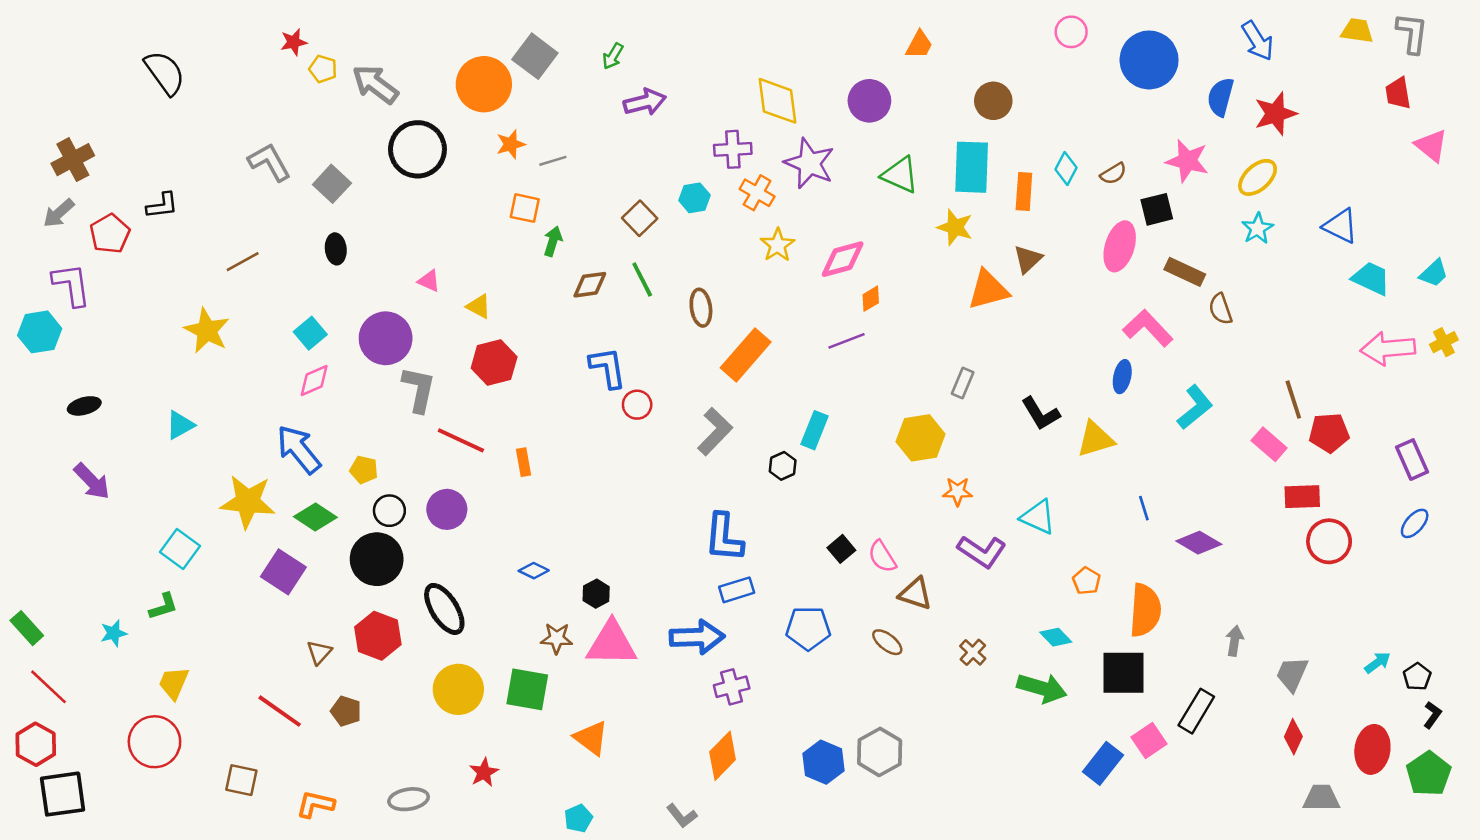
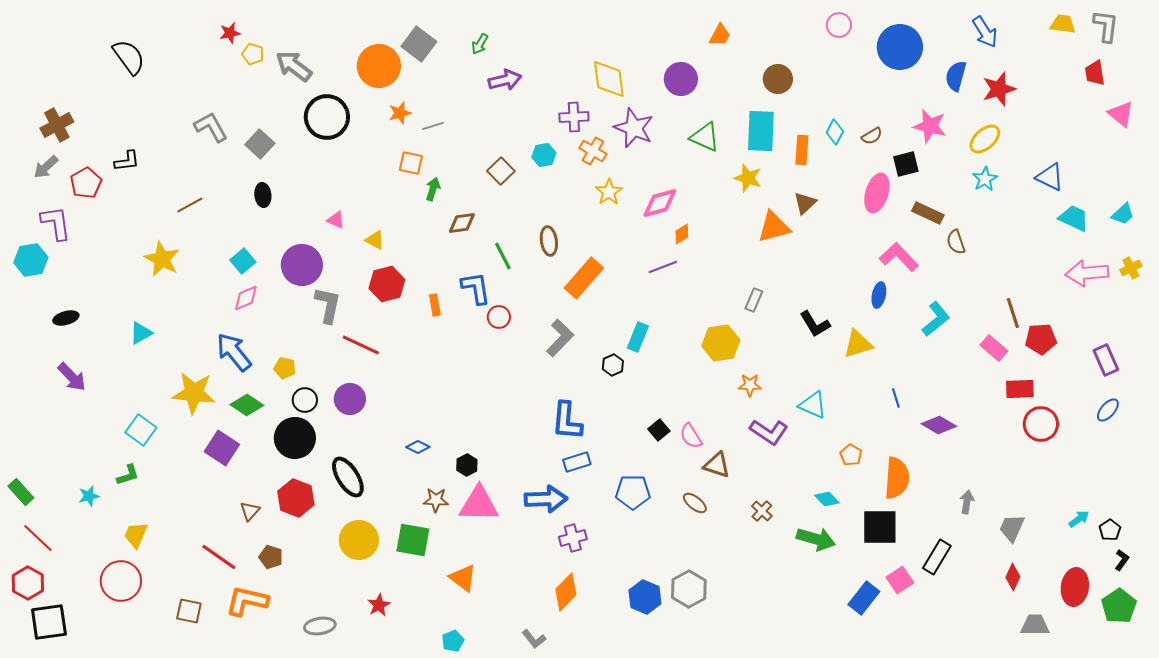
green line: (642, 280) -> (503, 256), moved
orange rectangle: (523, 462) -> (435, 305), moved
orange L-shape: (315, 804) -> (247, 601), moved, size x1.4

